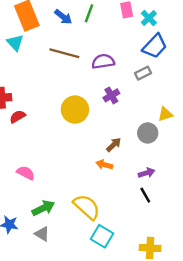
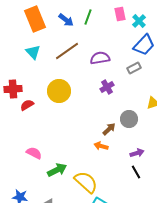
cyan triangle: (15, 43) -> (33, 52), moved
brown line: (64, 53) -> (67, 51), turned -50
yellow circle: (75, 110) -> (59, 91), moved
gray circle: (148, 133) -> (129, 119), moved
green arrow: (43, 208) -> (57, 170), moved

